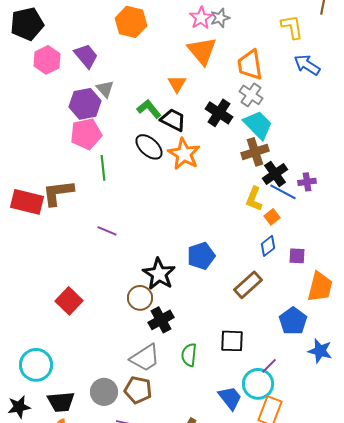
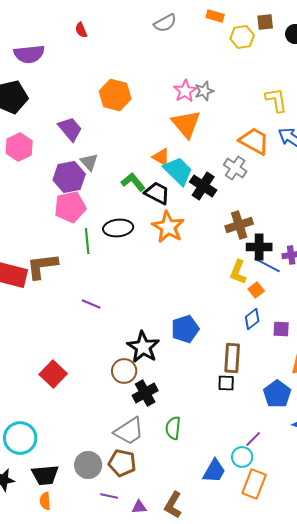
pink hexagon: (47, 60) -> (19, 147), moved
orange trapezoid: (250, 65) -> (254, 141), moved, turned 128
orange triangle: (177, 84) -> (161, 157), turned -30
cyan trapezoid: (258, 125) -> (178, 171), moved
black ellipse: (149, 147) -> (118, 228), moved, turned -48
black cross: (275, 174) -> (259, 247), turned 35
brown rectangle: (248, 285) -> (232, 358), turned -44
black square: (232, 341) -> (226, 383), moved, size x0.7
cyan circle: (258, 384) -> (242, 457), size x0.7
blue trapezoid: (230, 398) -> (214, 471), turned 68

